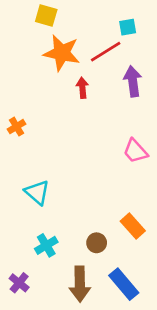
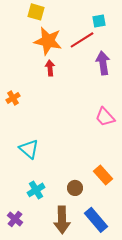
red arrow: (82, 88) -> (50, 68), moved

